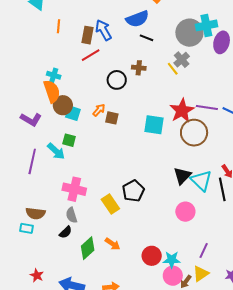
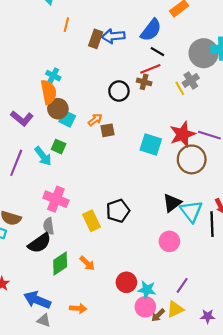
blue semicircle: (137, 19) -> (151, 30), turned -40
blue arrow: (103, 30) -> (113, 36), turned -75
red line: (91, 55) -> (150, 69), moved
brown square: (112, 118) -> (108, 130), turned -32
black semicircle: (66, 232) -> (39, 243), size x1.6

